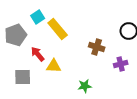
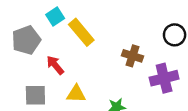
purple cross: (121, 64) -> (164, 78), size x1.5
yellow triangle: (54, 66) -> (76, 94), moved

